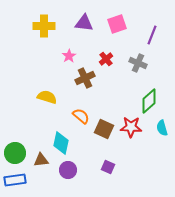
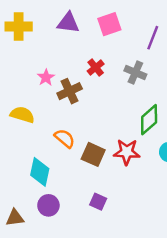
pink star: (69, 56) -> (46, 77), moved
brown triangle: (41, 160) -> (15, 218), moved

